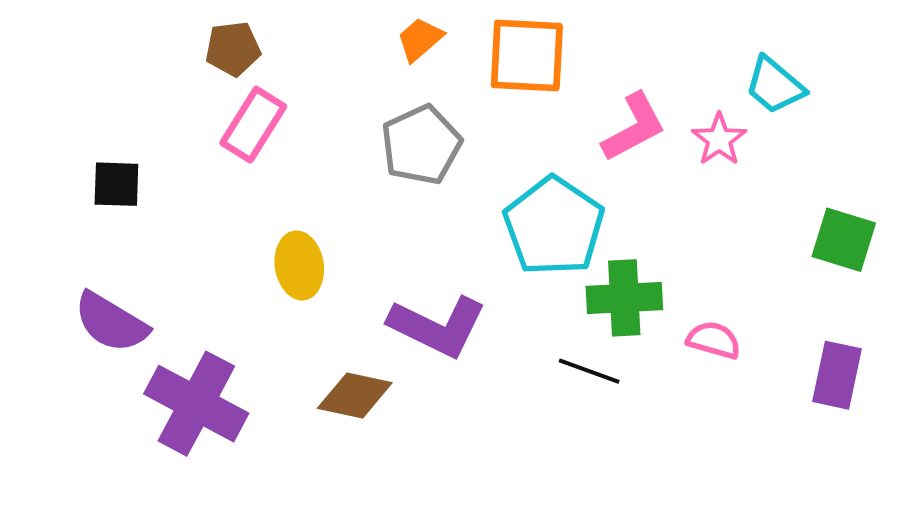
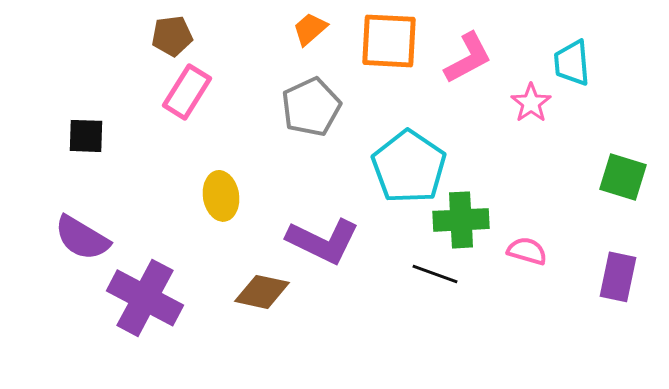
cyan trapezoid: (775, 85) -> (572, 63), turned 45
pink L-shape: (634, 127) -> (468, 58), moved

